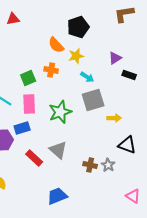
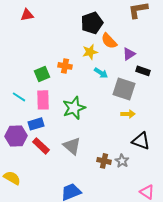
orange semicircle: (56, 45) -> (109, 41), moved
gray square: (93, 100) -> (124, 89), moved, turned 35
red rectangle: (34, 158) -> (41, 146), moved

